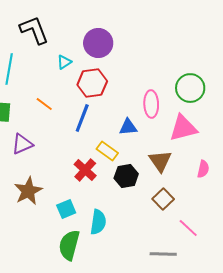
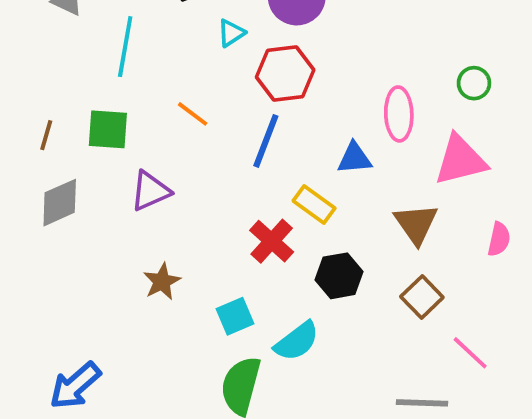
green circle: (190, 88) -> (474, 83), size x0.6
black hexagon: (126, 176) -> (339, 276), moved
brown star: (28, 191) -> (162, 282), size x0.7
cyan semicircle: (98, 222) -> (297, 341), turned 45

